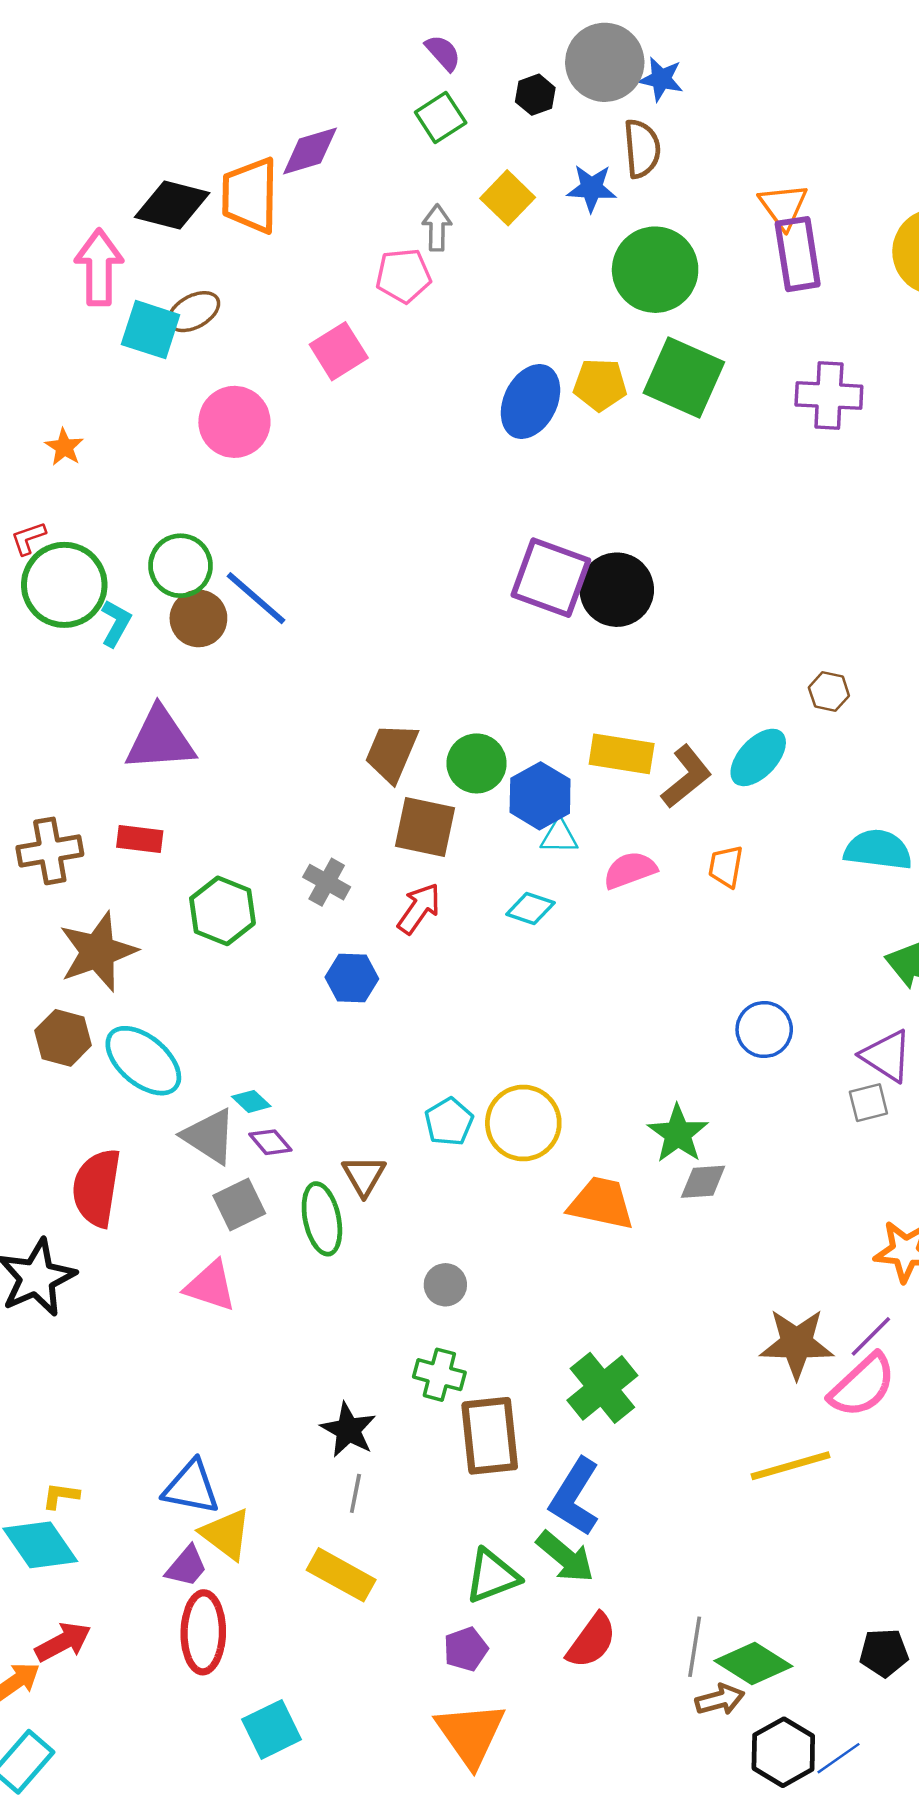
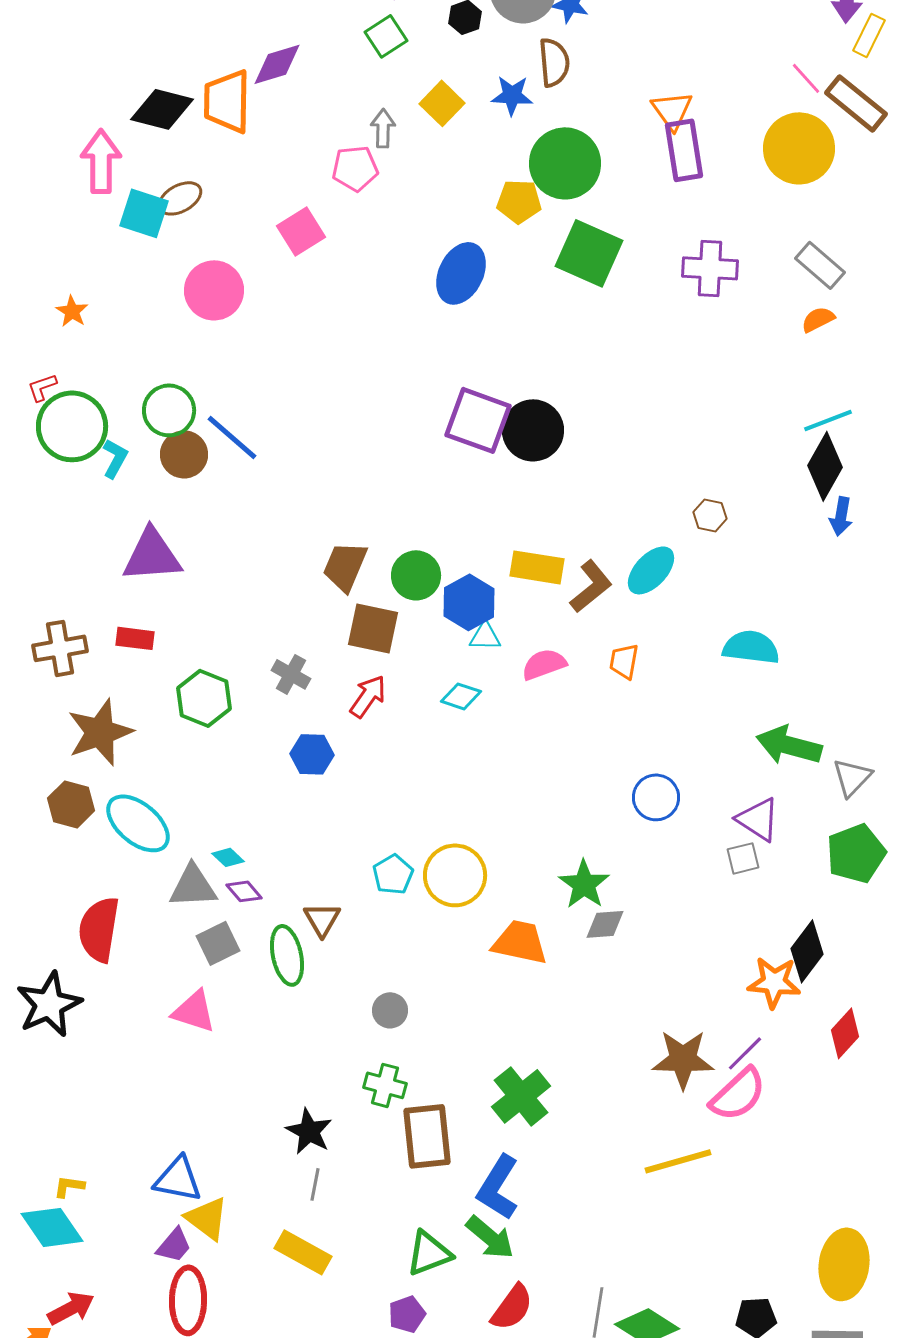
yellow pentagon: (600, 385) -> (519, 201), moved
gray triangle: (209, 1136) -> (193, 886), turned -36

